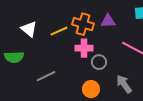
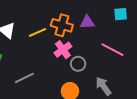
pink cross: (84, 48) -> (63, 50), turned -36

